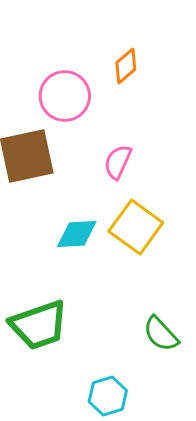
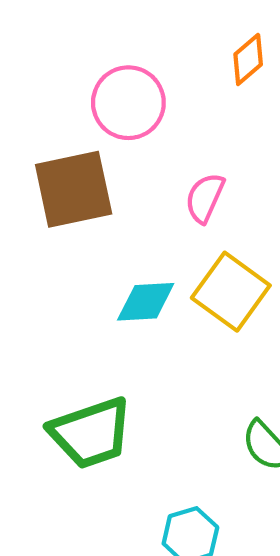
orange diamond: (126, 66) -> (248, 59), moved

